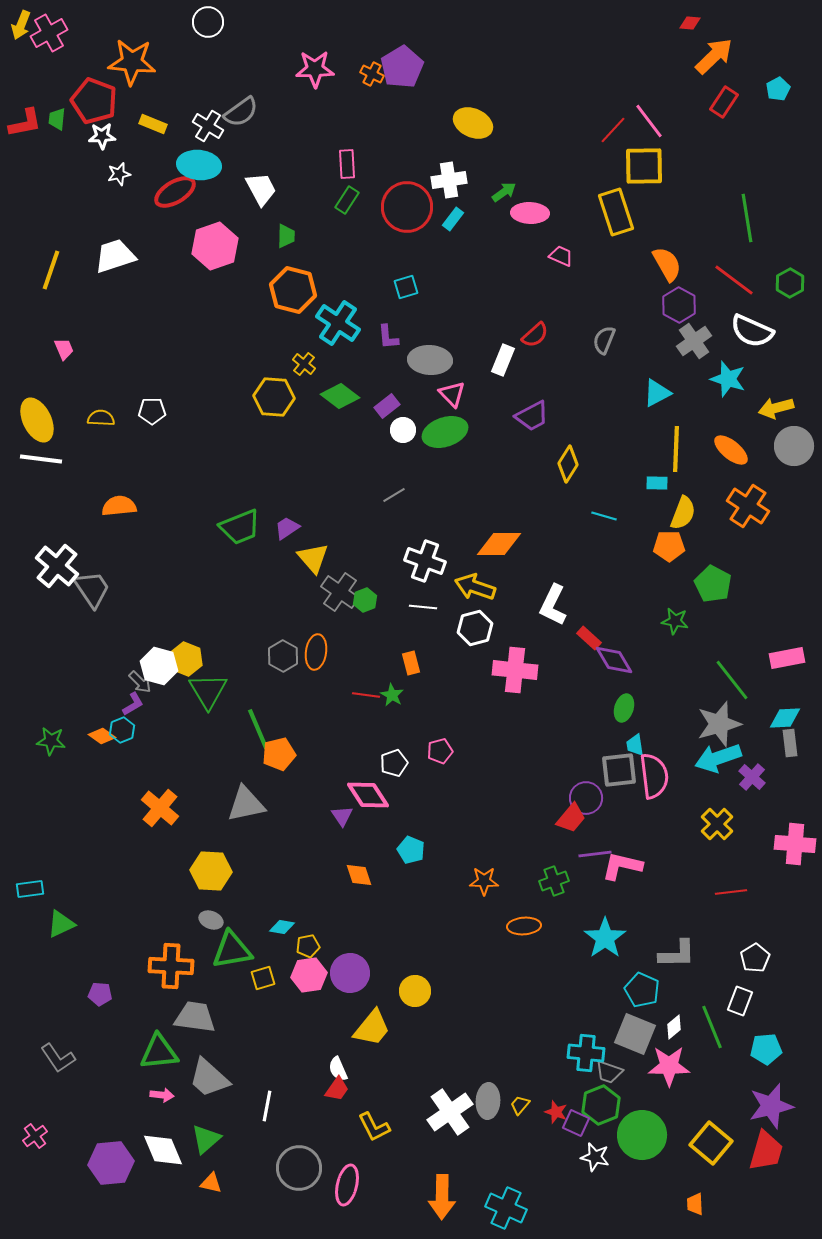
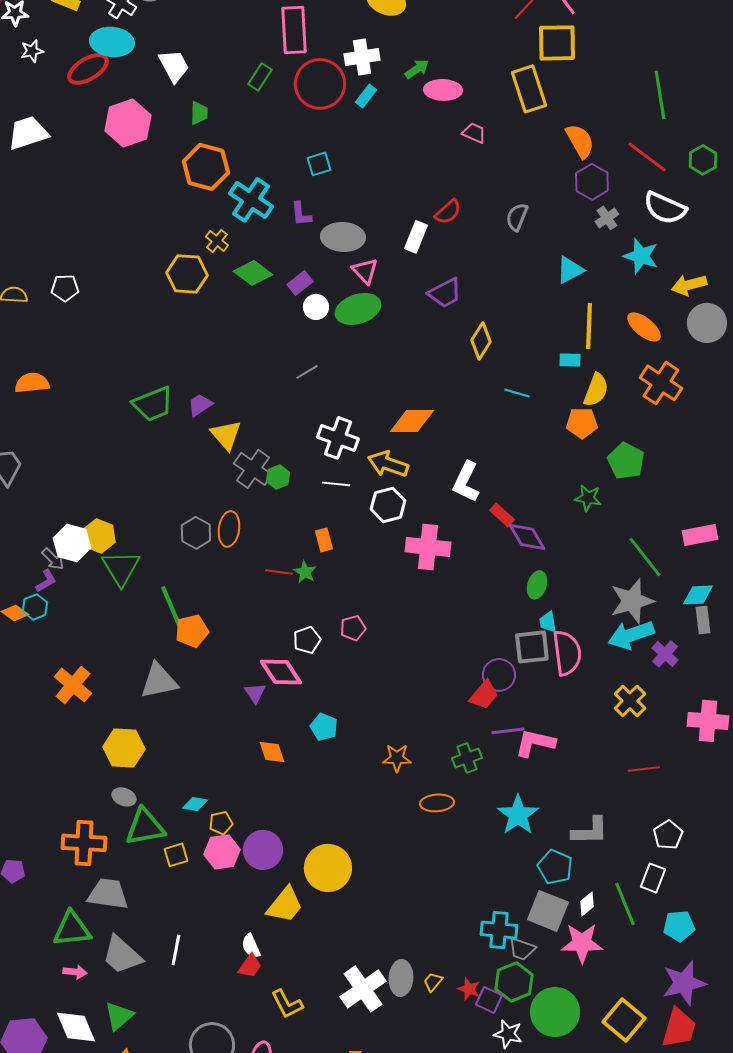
pink rectangle: (347, 164) -> (294, 30), moved, size x1.6
gray cross: (694, 341) -> (607, 218), size x0.7
yellow circle: (415, 991) -> (328, 868), size x1.5
white line: (267, 1106) -> (176, 950), moved

